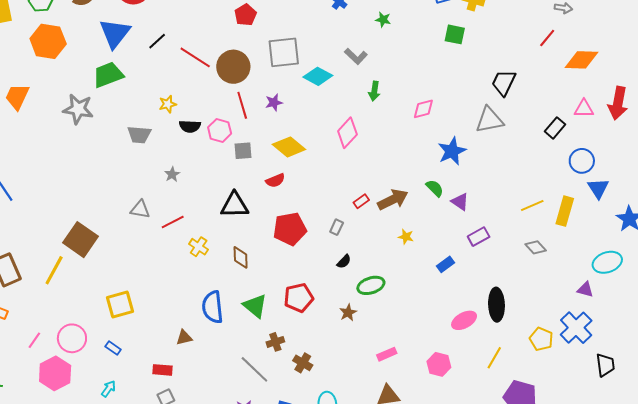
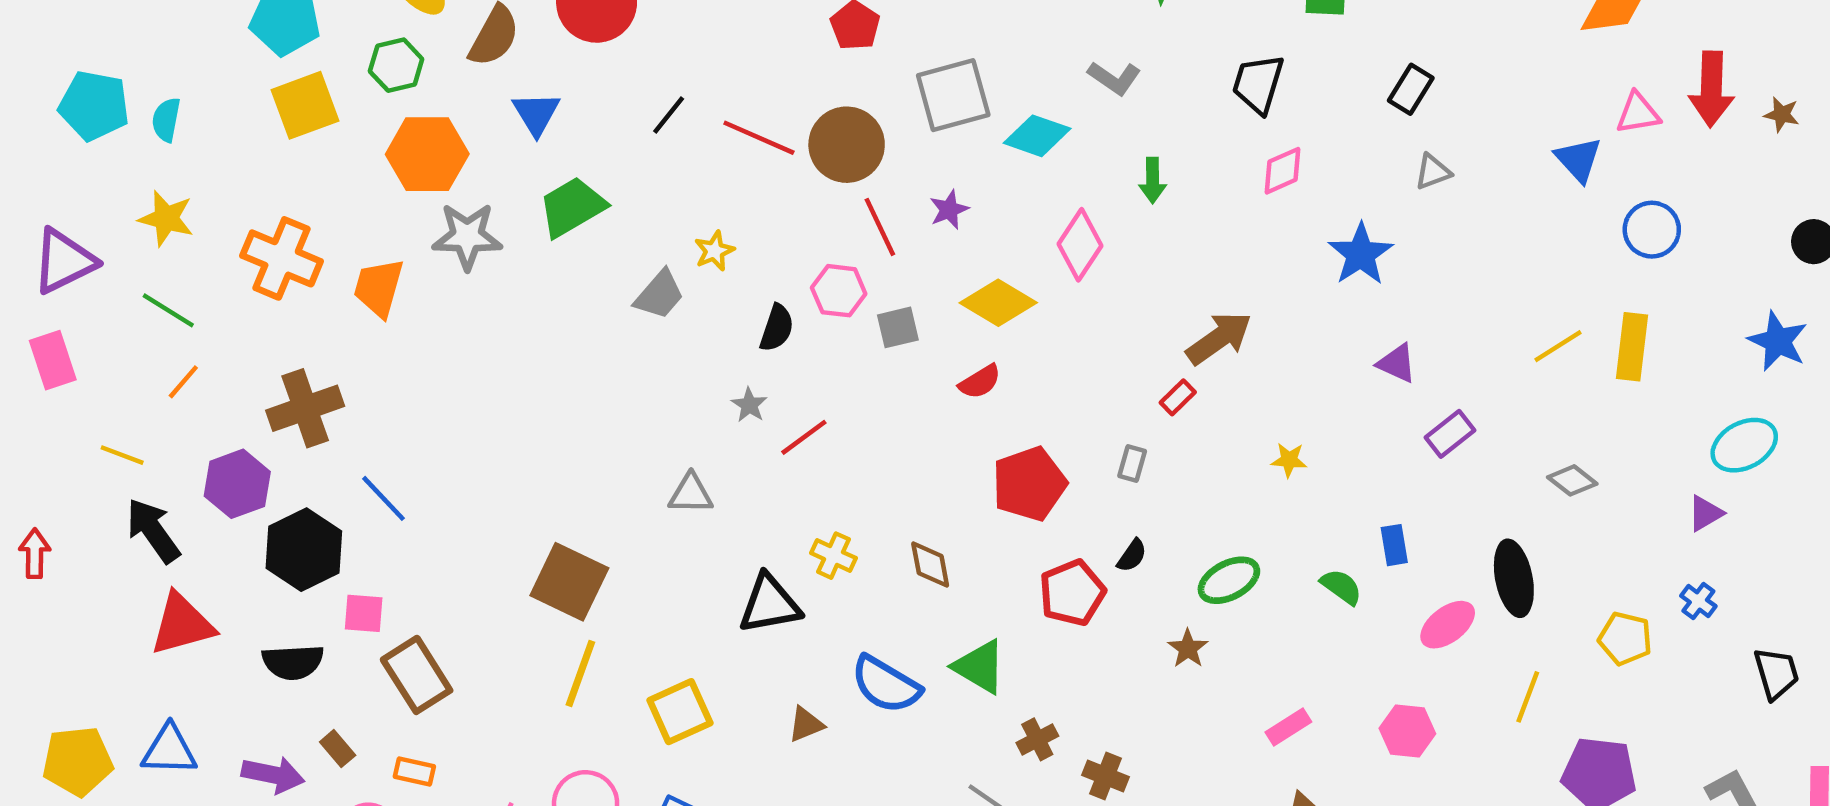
blue triangle: (115, 33) -> (536, 114), moved, size x0.7
black trapezoid: (504, 83) -> (1258, 84), moved
green arrow: (374, 91) -> (1153, 180), moved
gray star: (78, 109) -> (467, 236), moved
gray triangle: (489, 120) -> (1433, 172), size x0.6
black semicircle: (190, 126) -> (777, 328), moved, turned -65
black rectangle: (555, 128) -> (1411, 89), moved
pink diamond: (347, 133) -> (1080, 245), moved
gray trapezoid: (139, 135) -> (659, 295), moved, turned -45
green semicircle: (435, 188) -> (1341, 587), moved
blue triangle: (598, 188) -> (1578, 159), moved
brown arrow: (393, 200) -> (1219, 338), moved
black triangle: (235, 205) -> (770, 604), moved
red line: (173, 222) -> (804, 437), moved
gray diamond: (536, 247) -> (1572, 480), moved
black semicircle: (344, 262) -> (1132, 556), moved
blue rectangle: (445, 264) -> (1394, 545), moved, turned -54
yellow line: (54, 270) -> (580, 673), moved
purple triangle: (585, 290) -> (1705, 513), turned -36
red pentagon: (299, 298) -> (1072, 593), moved
blue semicircle: (213, 307) -> (886, 685), turned -44
blue cross: (576, 328) -> (1698, 601), size x0.5
brown triangle: (184, 338) -> (806, 724), moved

